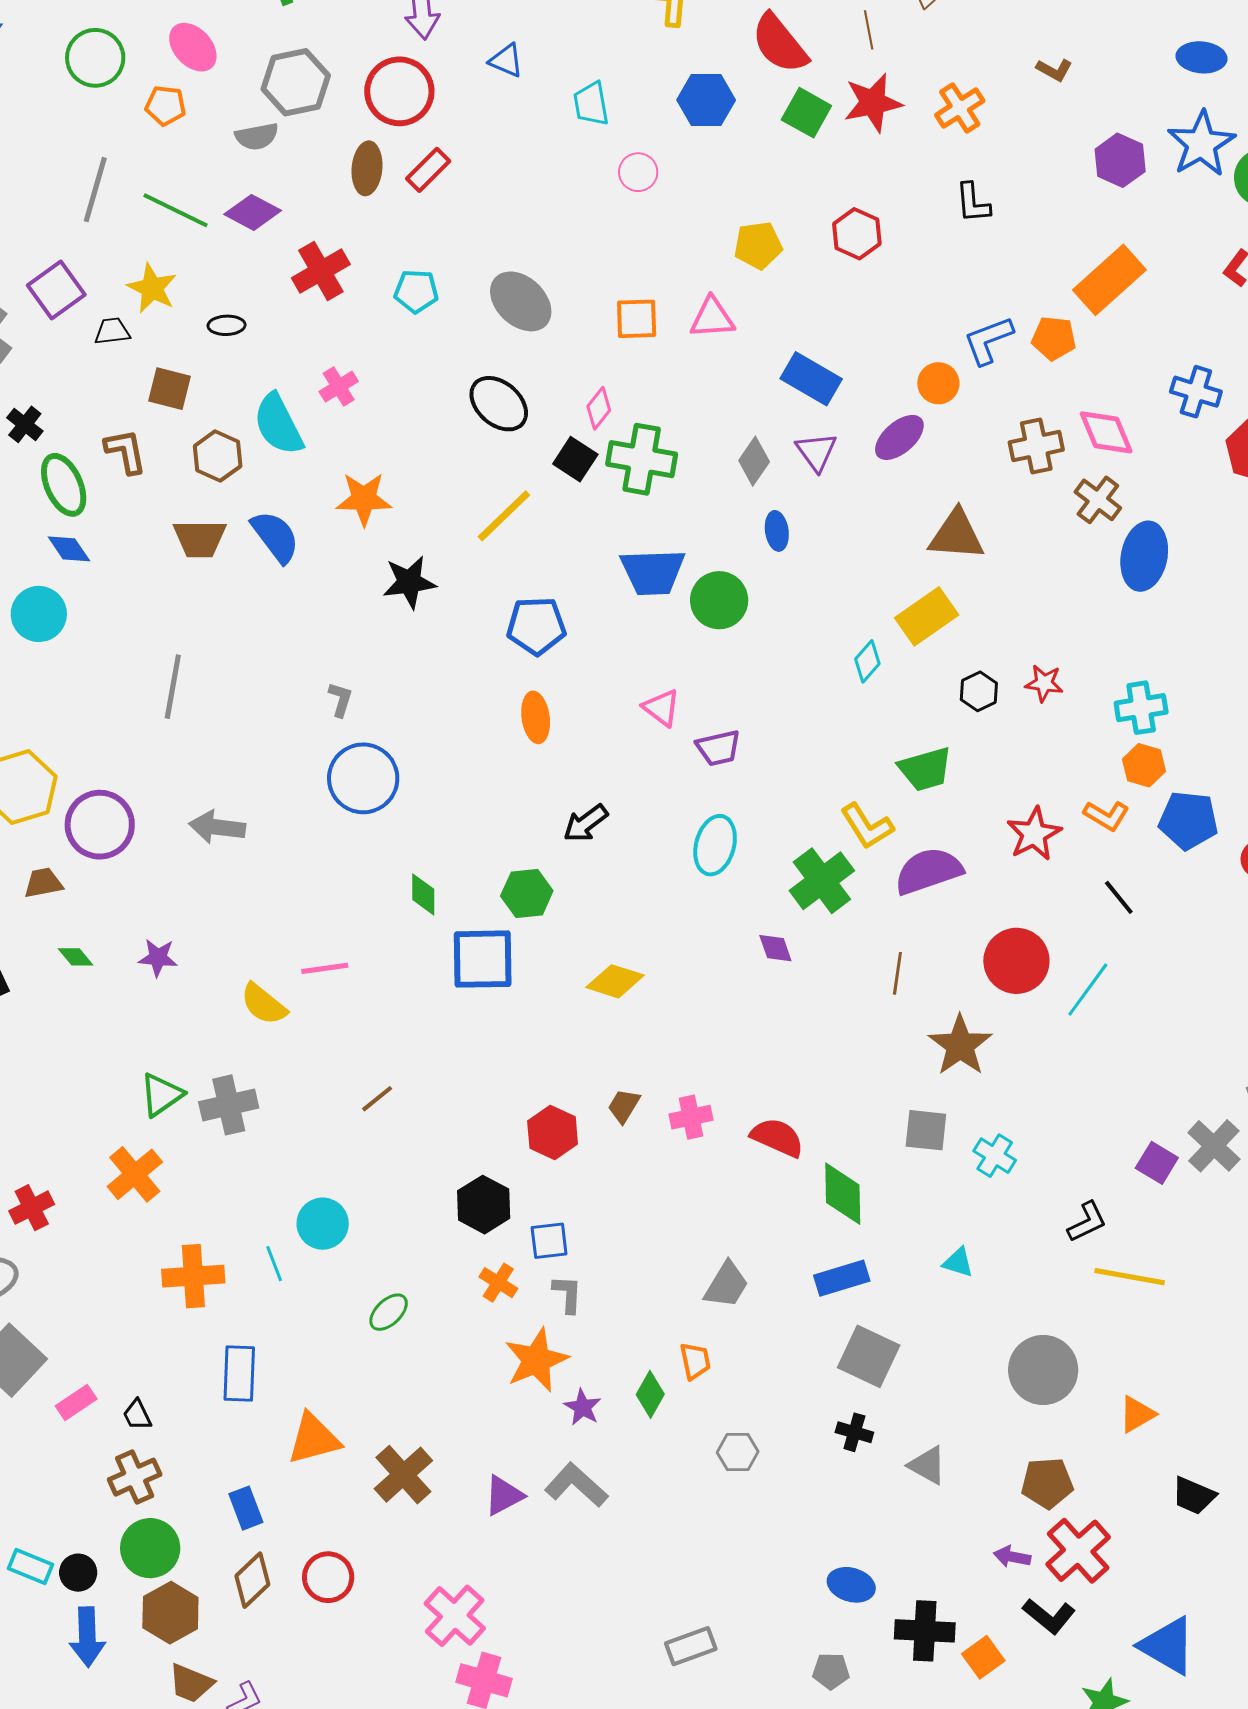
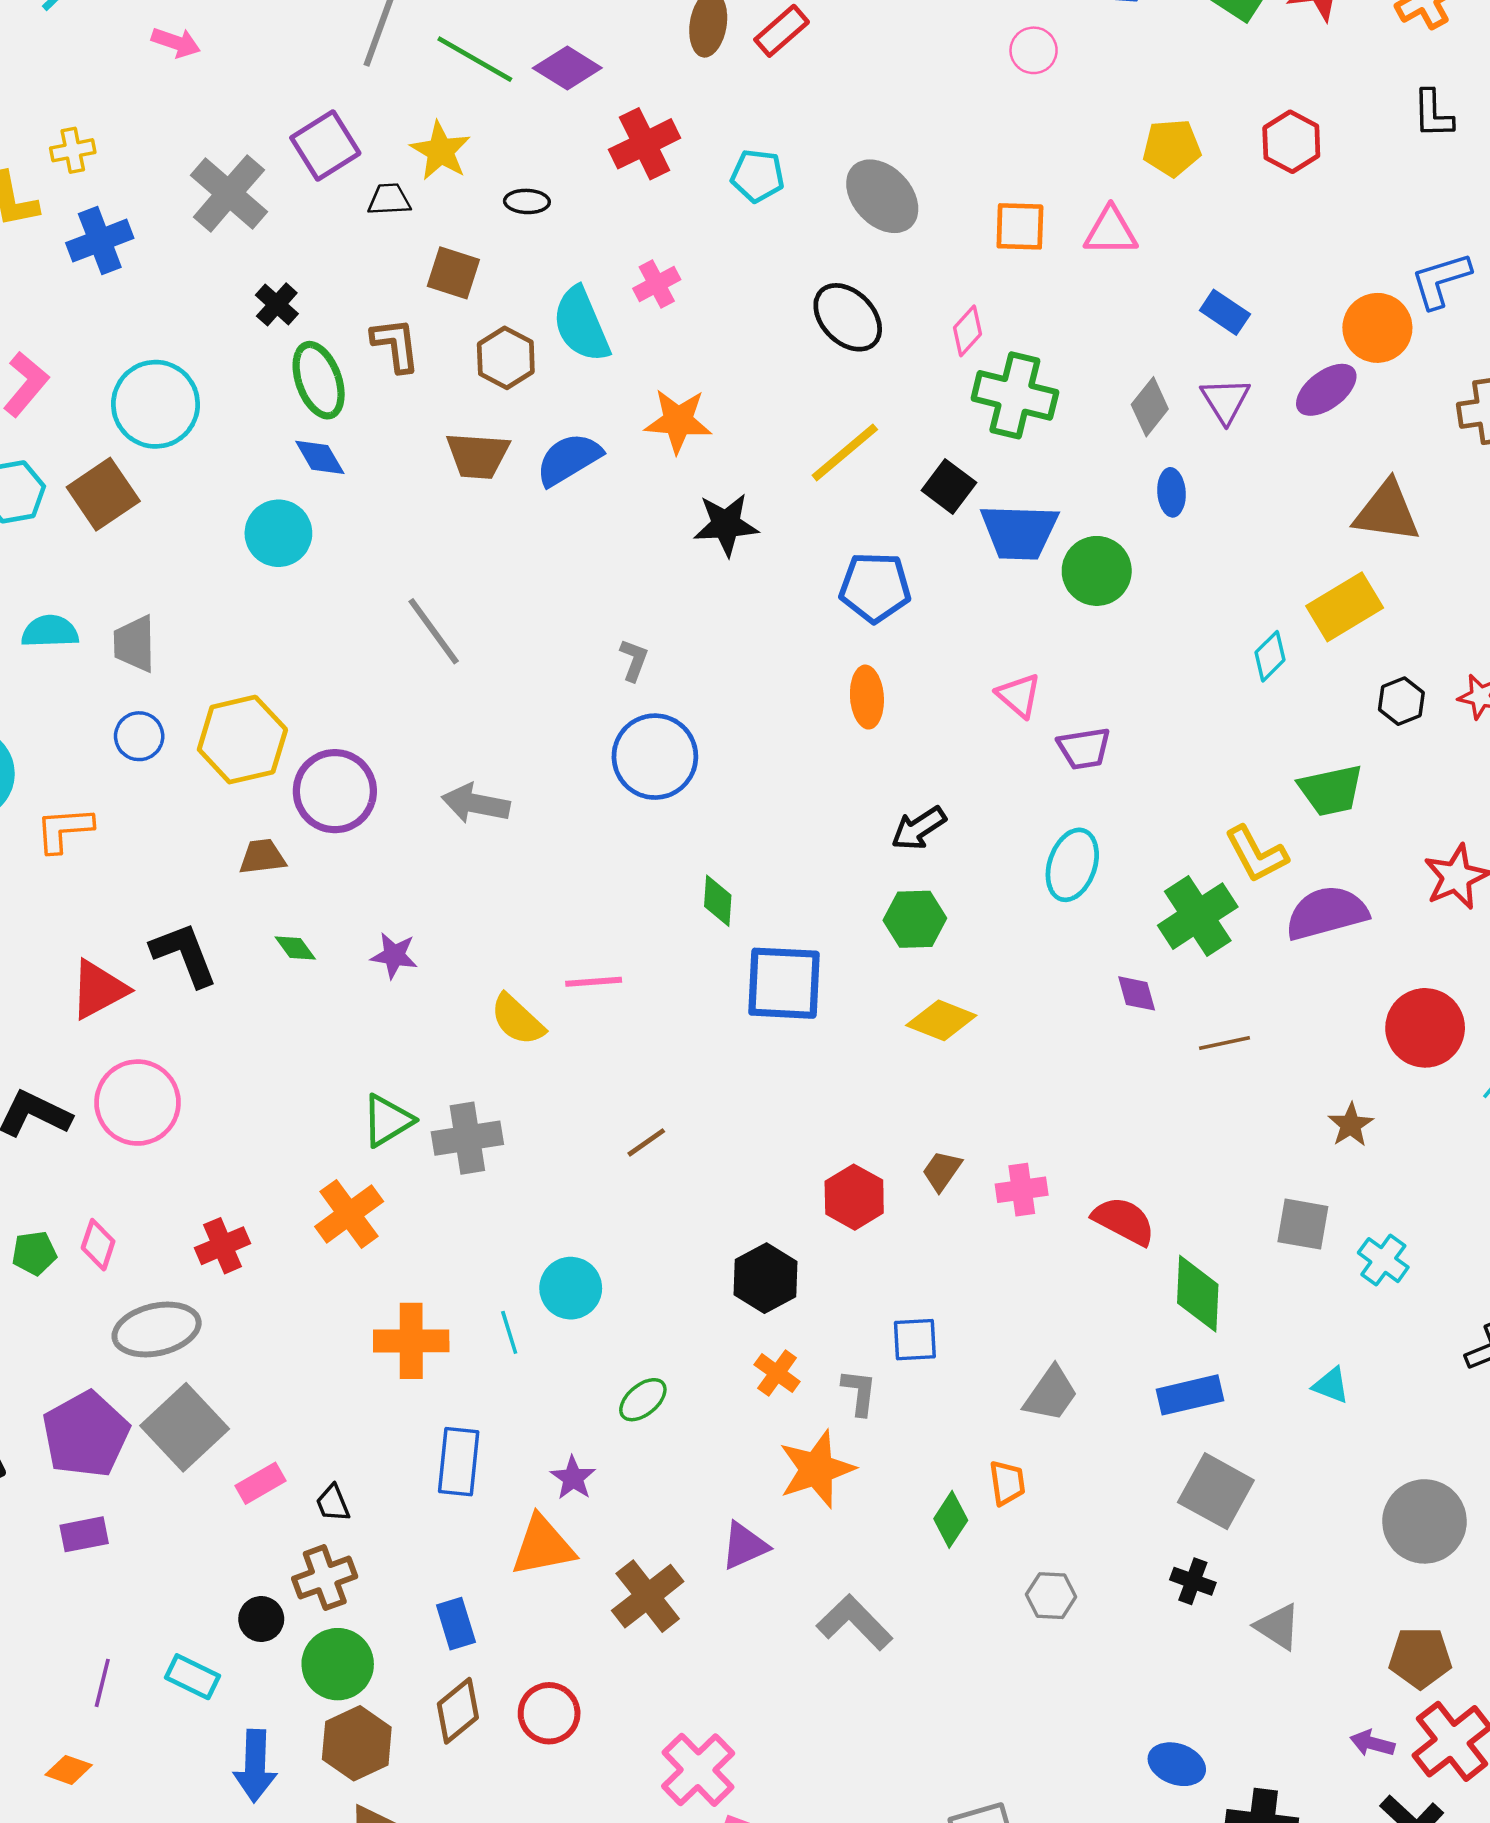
blue rectangle: (811, 379) -> (1225, 312), size x0.7
orange circle: (938, 383) -> (1377, 328), size x1.4
black square: (575, 459) -> (949, 487), moved
blue semicircle: (275, 537) -> (569, 459), turned -88
gray line: (173, 687) -> (434, 631), turned -50
green hexagon: (527, 893) -> (915, 919), moved
brown line: (897, 973) -> (1224, 1043), moved, turned 66
brown star: (960, 1045) -> (1351, 1125), size x0.6
blue square: (549, 1241) -> (915, 1340), moved
purple star: (583, 1407) -> (573, 1478), moved
purple triangle: (504, 1495) -> (744, 1546), moved
black circle: (78, 1573) -> (261, 1619), moved

